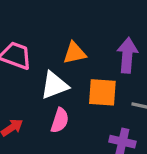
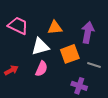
orange square: (102, 92) -> (70, 54), turned -30

